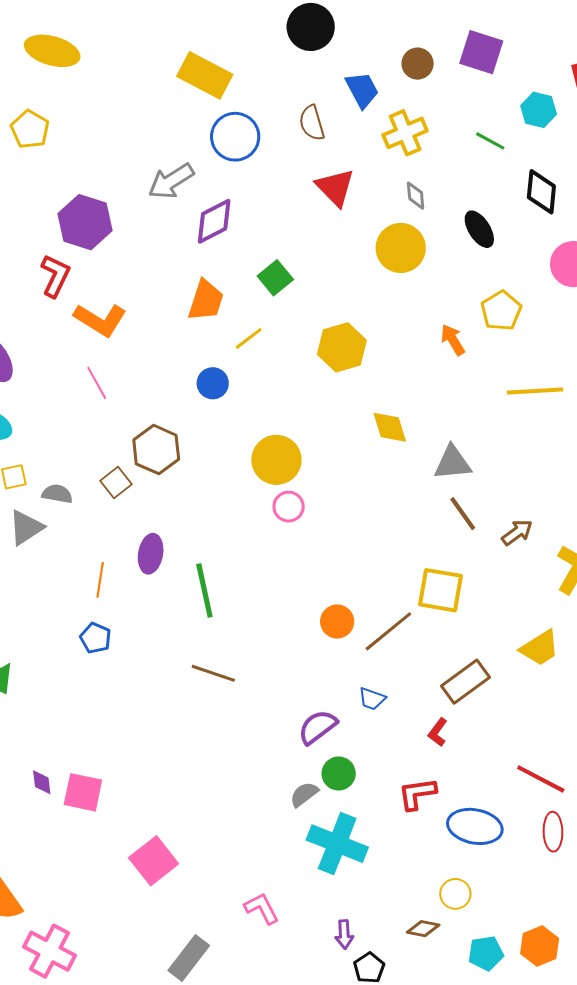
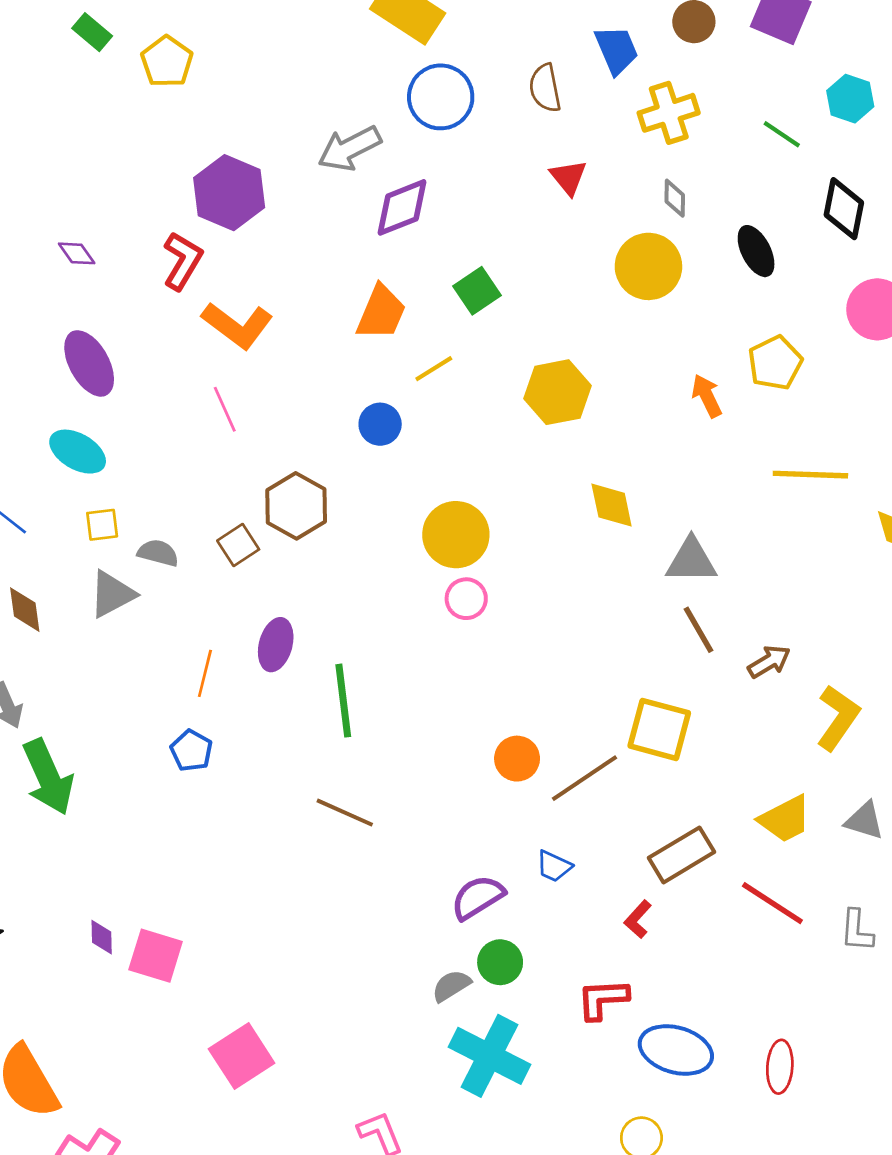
red triangle: (335, 187) -> (568, 177), size x0.7
red line: (541, 779) -> (772, 903), moved

